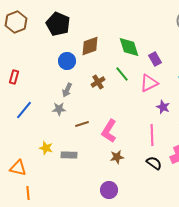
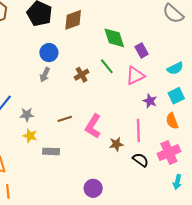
brown diamond: (90, 46) -> (73, 20), moved
gray arrow: (67, 90) -> (45, 75), moved
gray star: (59, 109) -> (27, 115), moved
yellow star: (46, 148) -> (30, 136), moved
brown star: (117, 157) -> (116, 144), moved

